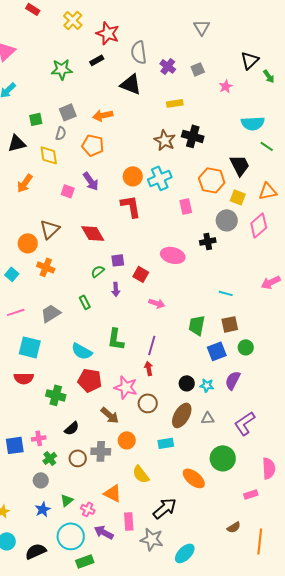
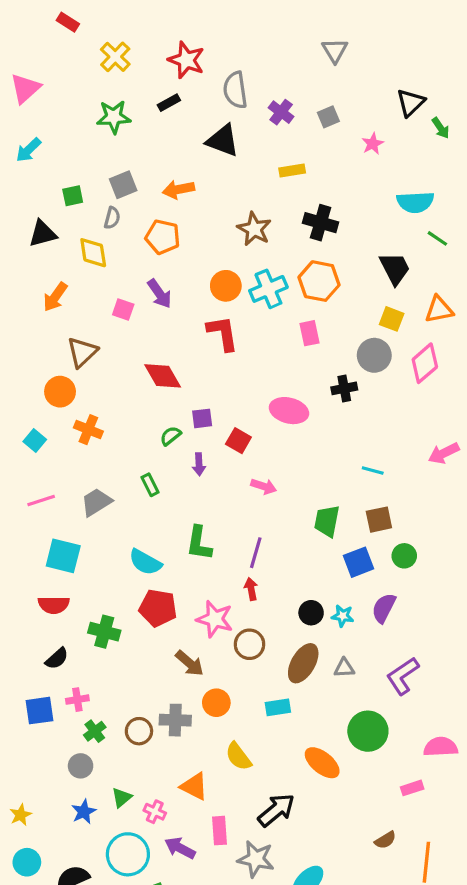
yellow cross: (73, 20) -> (115, 57), moved
brown star: (165, 140) -> (254, 229), moved
orange hexagon: (212, 180) -> (319, 281), moved
brown triangle: (50, 229) -> (82, 352), moved
black semicircle: (72, 428) -> (57, 658), moved
pink semicircle: (269, 468) -> (441, 747), turned -90

